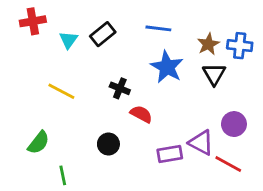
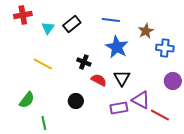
blue cross: (240, 46) -> (165, 48), moved
black triangle: (214, 74) -> (122, 78), moved
purple circle: (234, 124) -> (173, 81), moved

